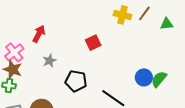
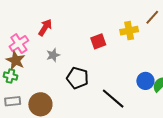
yellow cross: (122, 15) -> (129, 31), moved, turned -30

